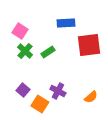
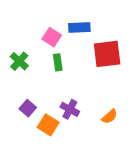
pink square: (20, 31) -> (52, 37), moved
green cross: (25, 51) -> (19, 61), moved
green rectangle: (48, 52) -> (58, 62), turned -64

